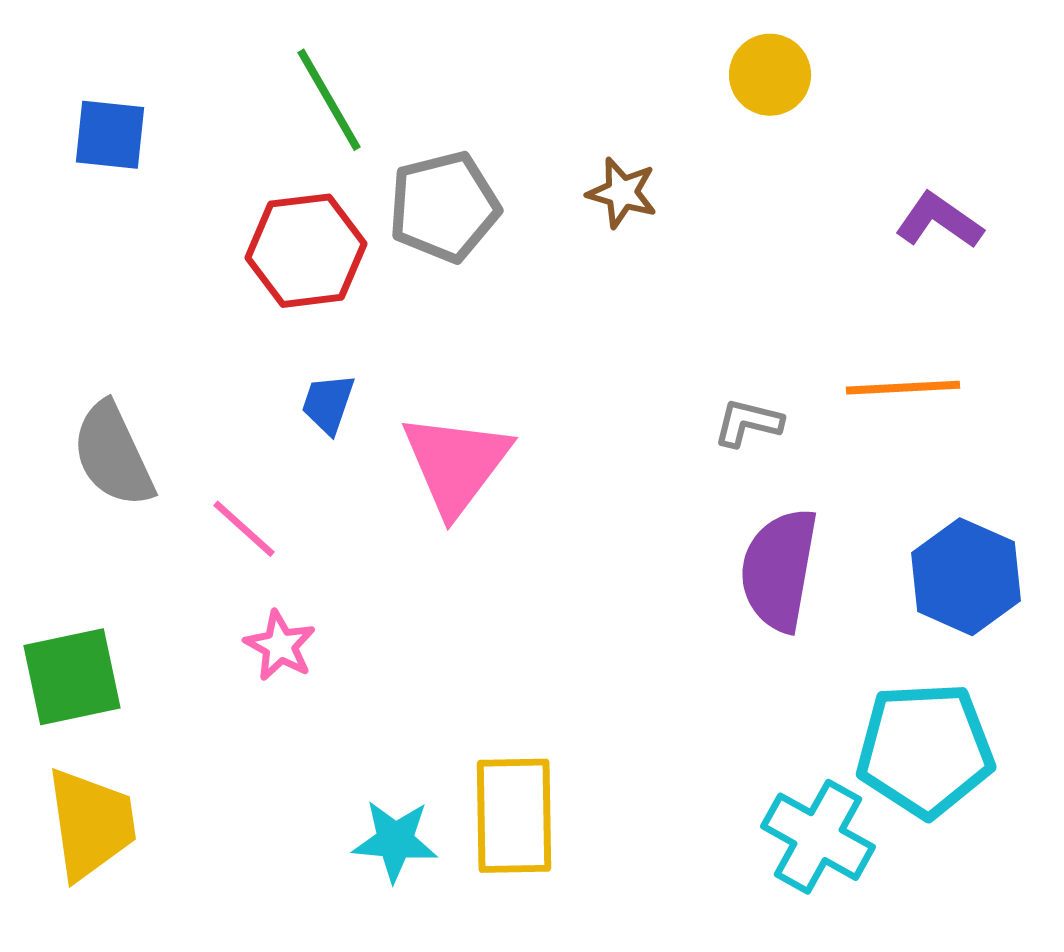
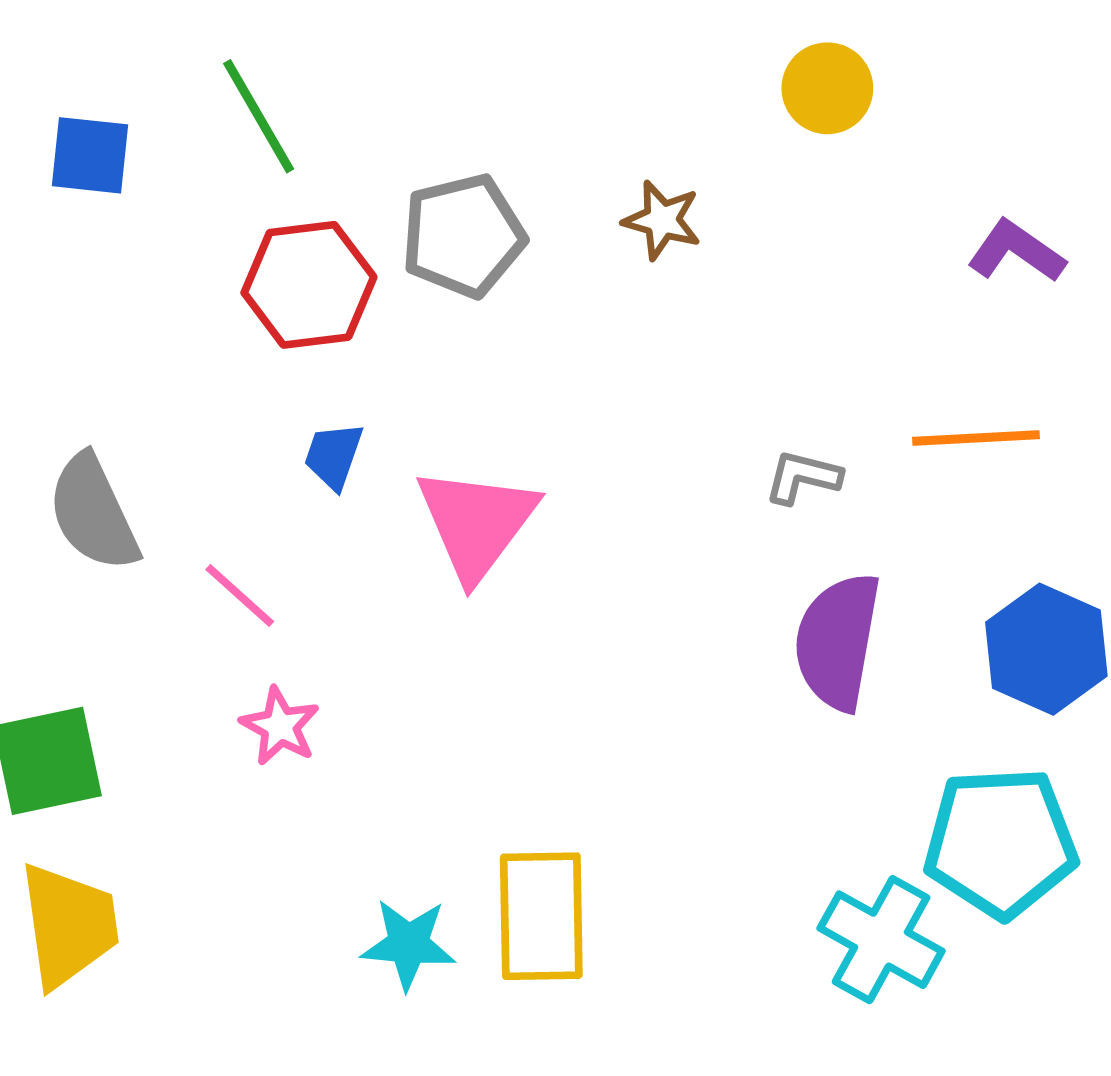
green line: (329, 100) -> (259, 116), moved

